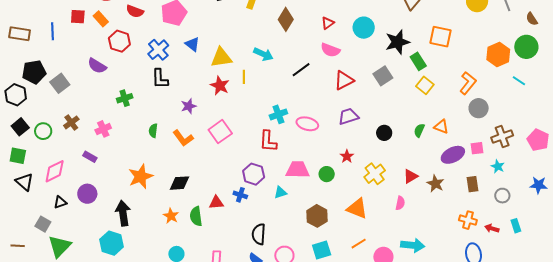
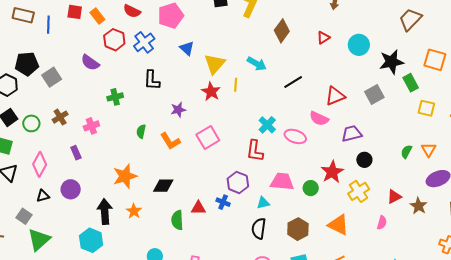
brown rectangle: (20, 34) -> (23, 15), moved
blue cross: (158, 50) -> (144, 42), moved
pink semicircle: (330, 50) -> (319, 119), moved
yellow triangle: (221, 58) -> (215, 64), turned -45
yellow square: (425, 85) -> (426, 108), moved, turned -30
cyan cross: (278, 114) -> (267, 125), turned -30
purple trapezoid: (348, 116) -> (352, 134), moved
orange triangle: (441, 127) -> (429, 150), turned 35
black circle: (384, 133) -> (364, 160), moved
red star: (347, 156) -> (332, 172), size x1.6
purple rectangle: (90, 157) -> (76, 153), turned 32
pink diamond: (55, 171) -> (40, 164), turned -40
orange star: (171, 216) -> (134, 211), moved
black semicircle: (259, 234) -> (259, 229), moved

